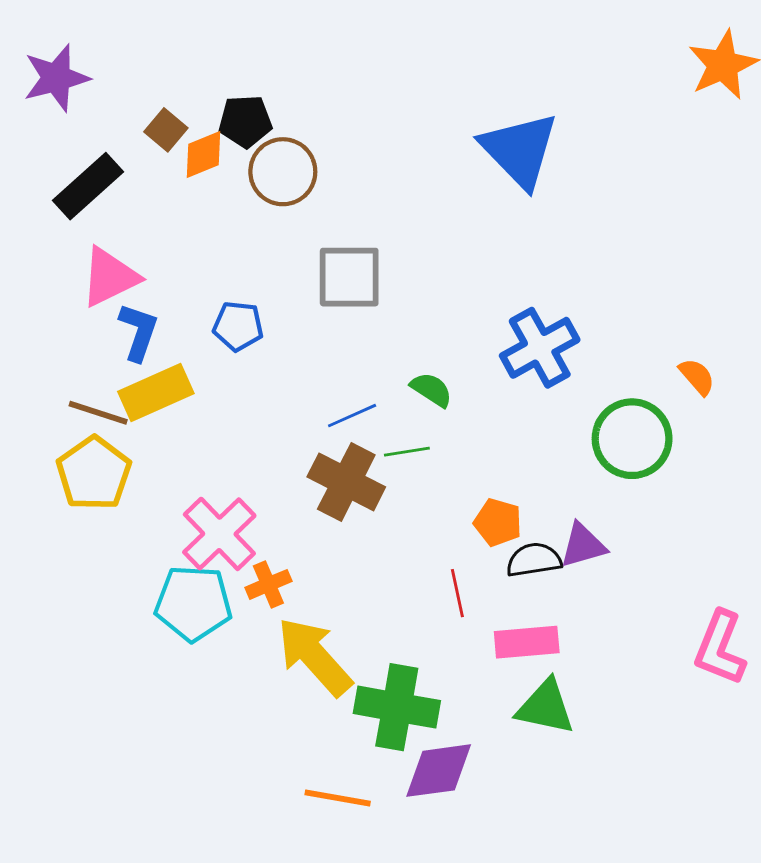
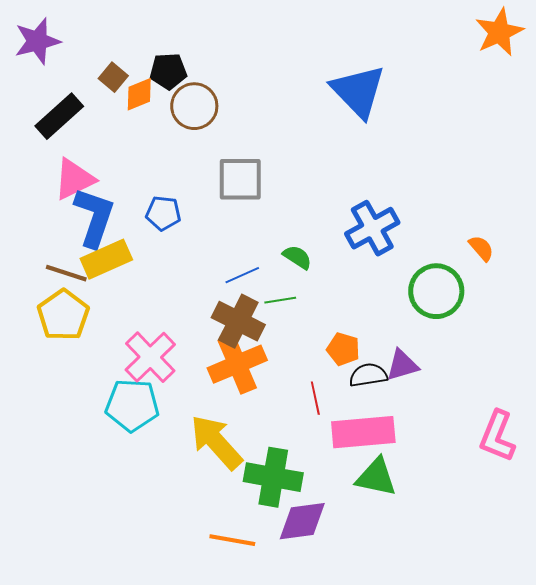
blue L-shape: (139, 332) -> (94, 217), size x1.5
orange cross: (268, 584) -> (237, 364), moved, size x1.8
pink rectangle: (527, 642) -> (363, 432), size x1.4

